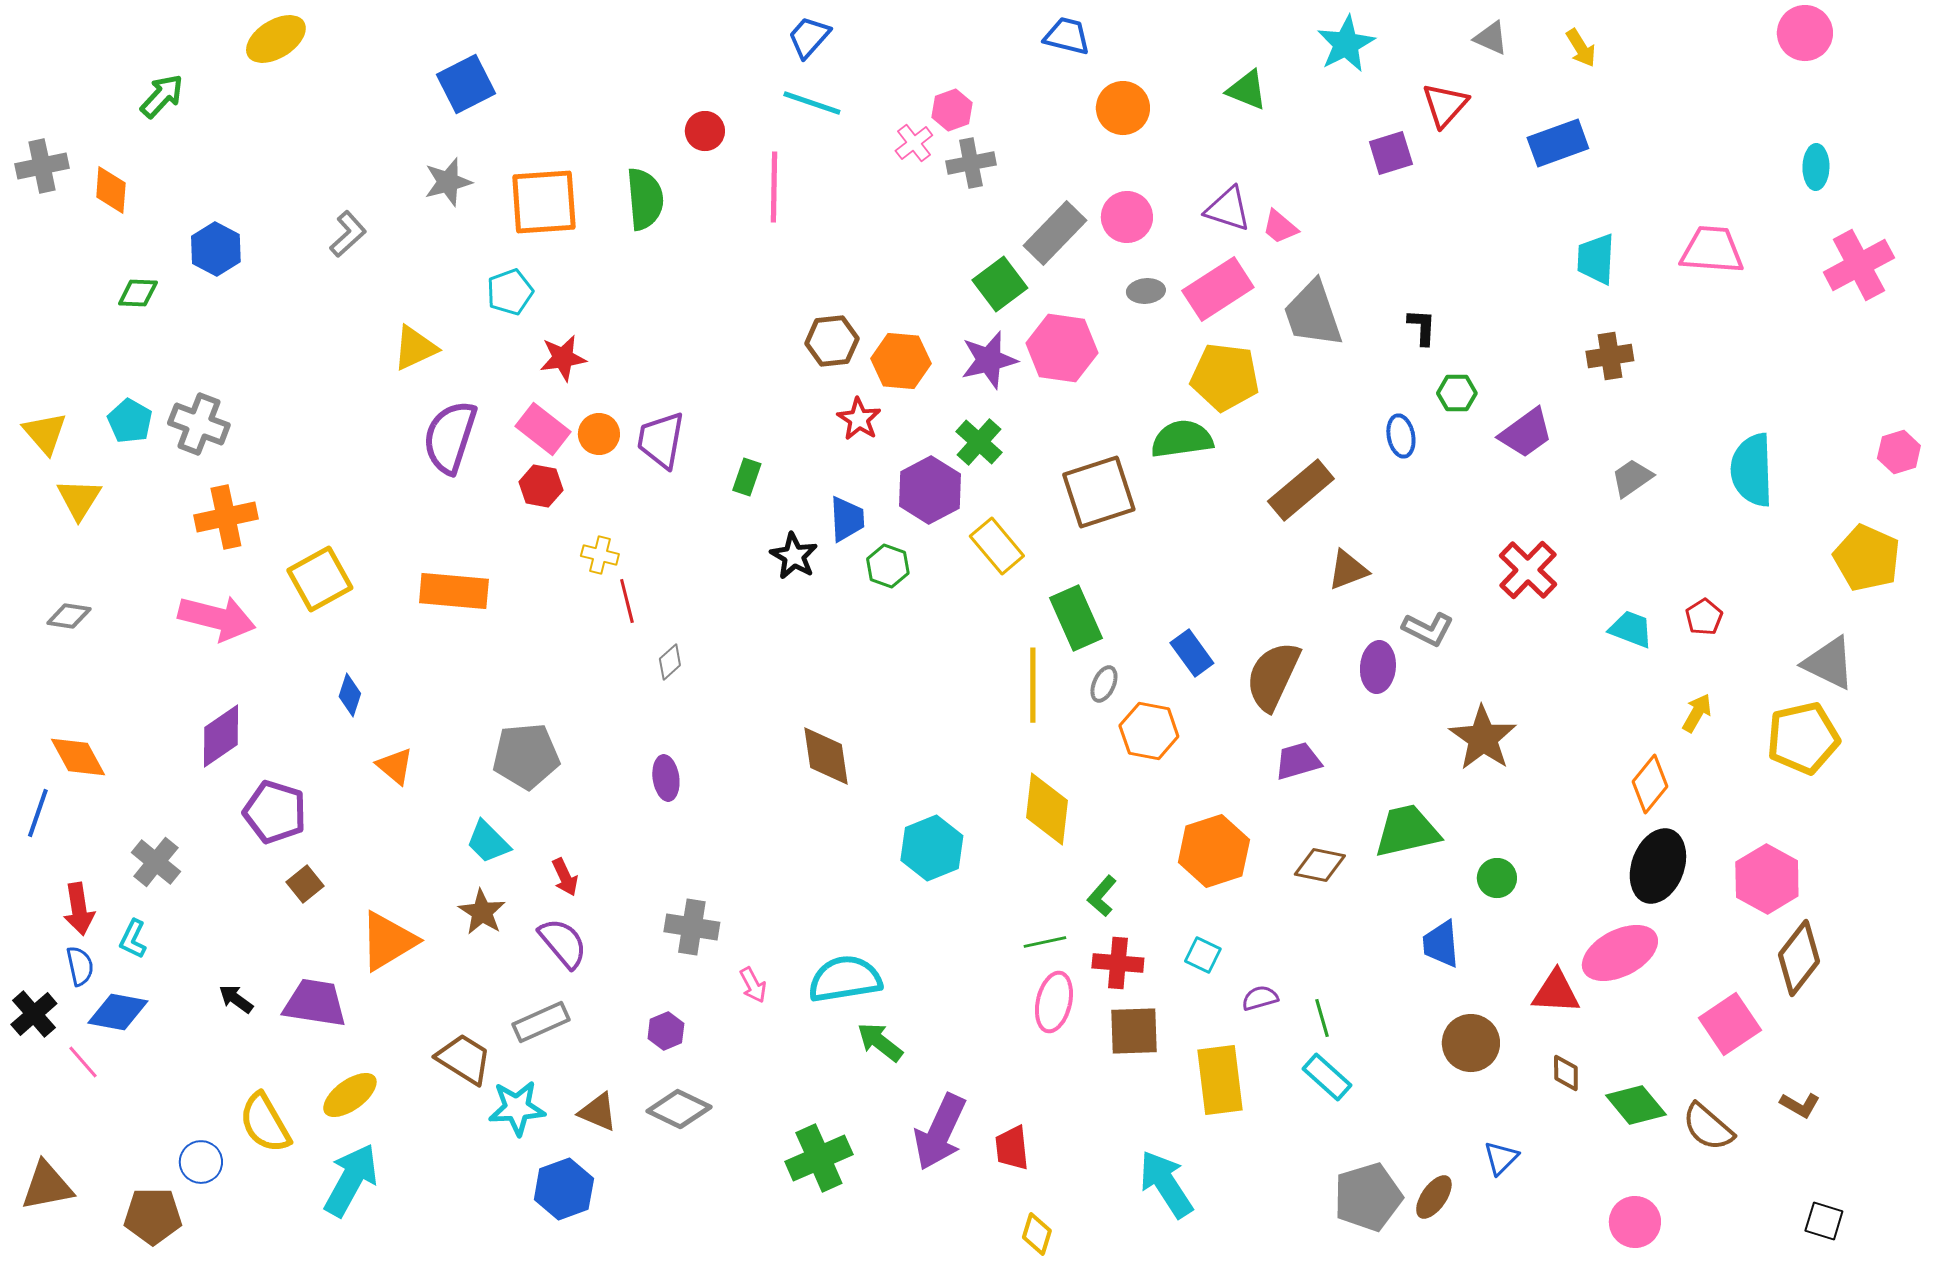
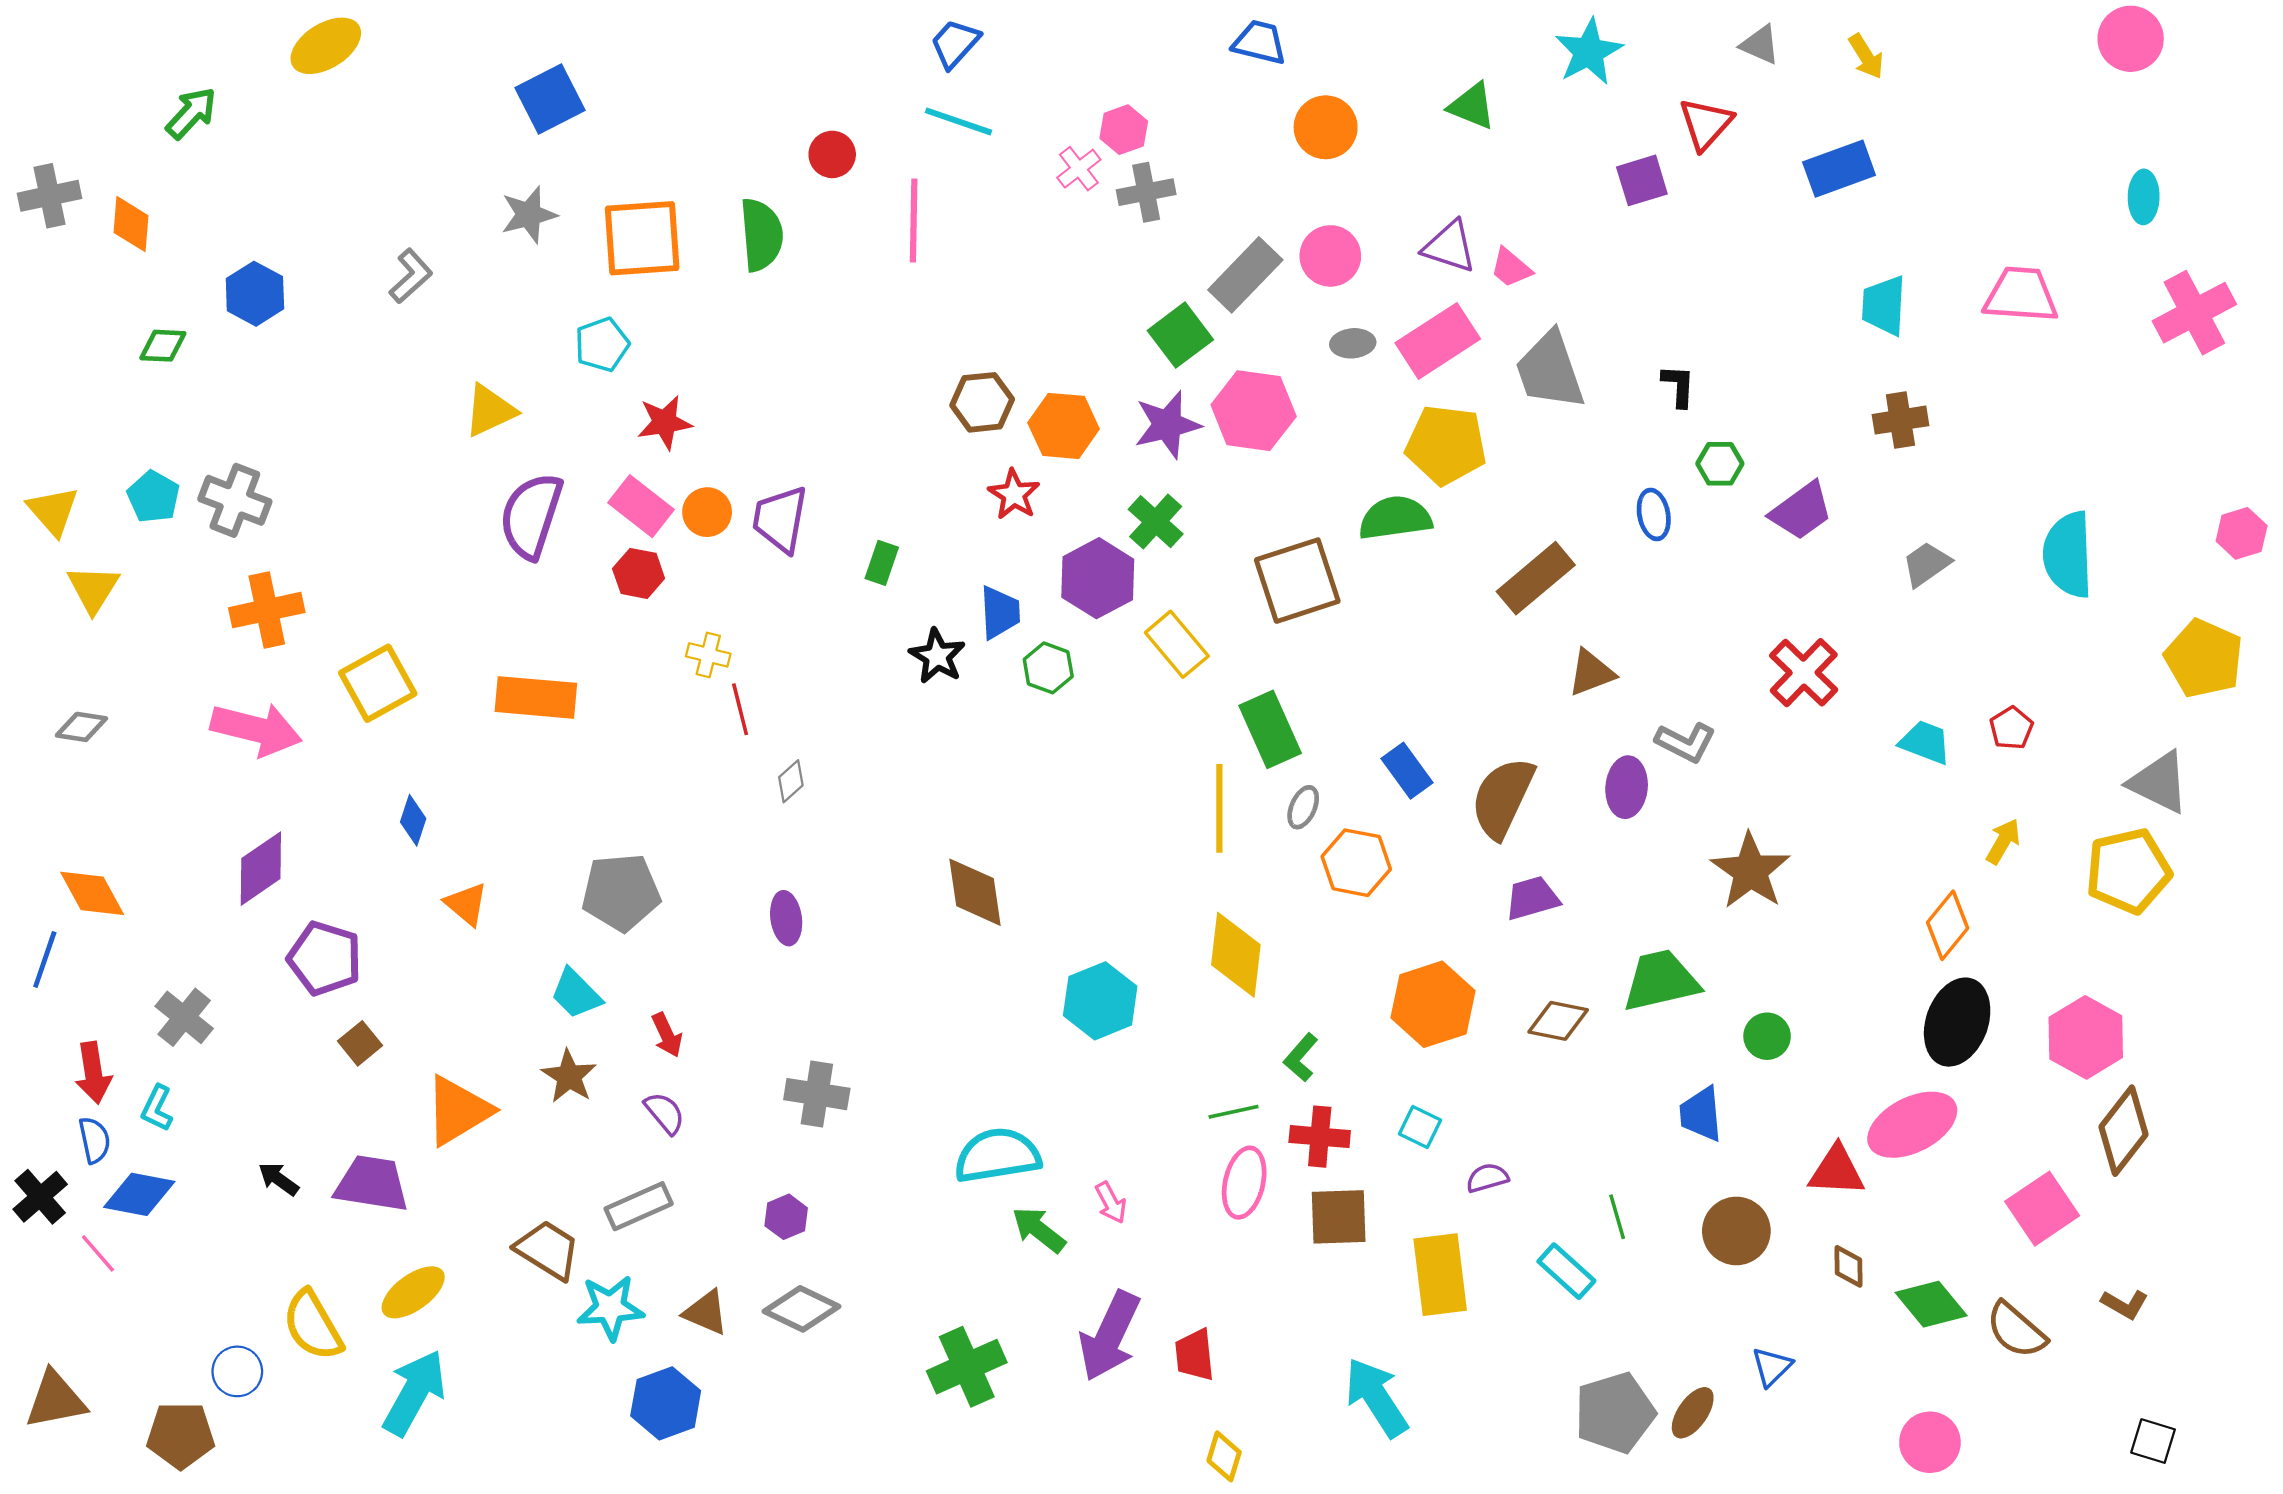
purple semicircle: (563, 943) -> (665, 1113), size x0.7
pink arrow: (753, 985) -> (1111, 1203), moved
green line: (1322, 1018) -> (1617, 1217), moved

